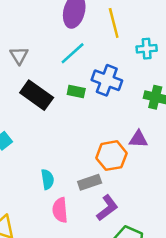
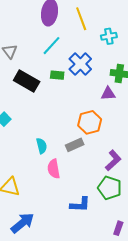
blue cross: (107, 80) -> (80, 64), turned 30
purple triangle: (138, 139) -> (108, 94), moved
purple L-shape: (107, 208) -> (113, 160), moved

